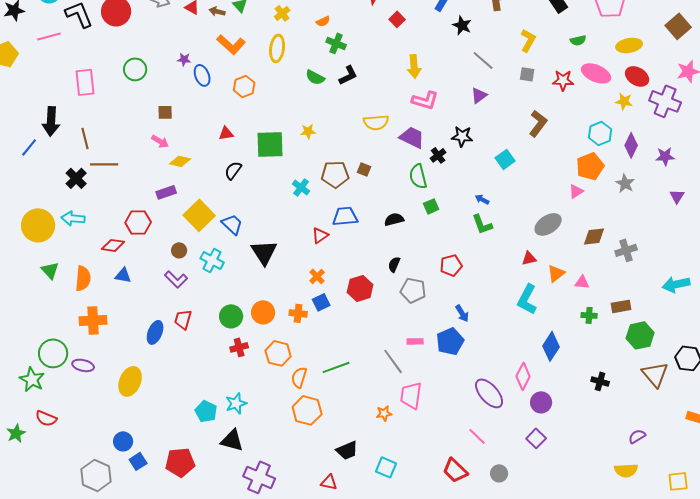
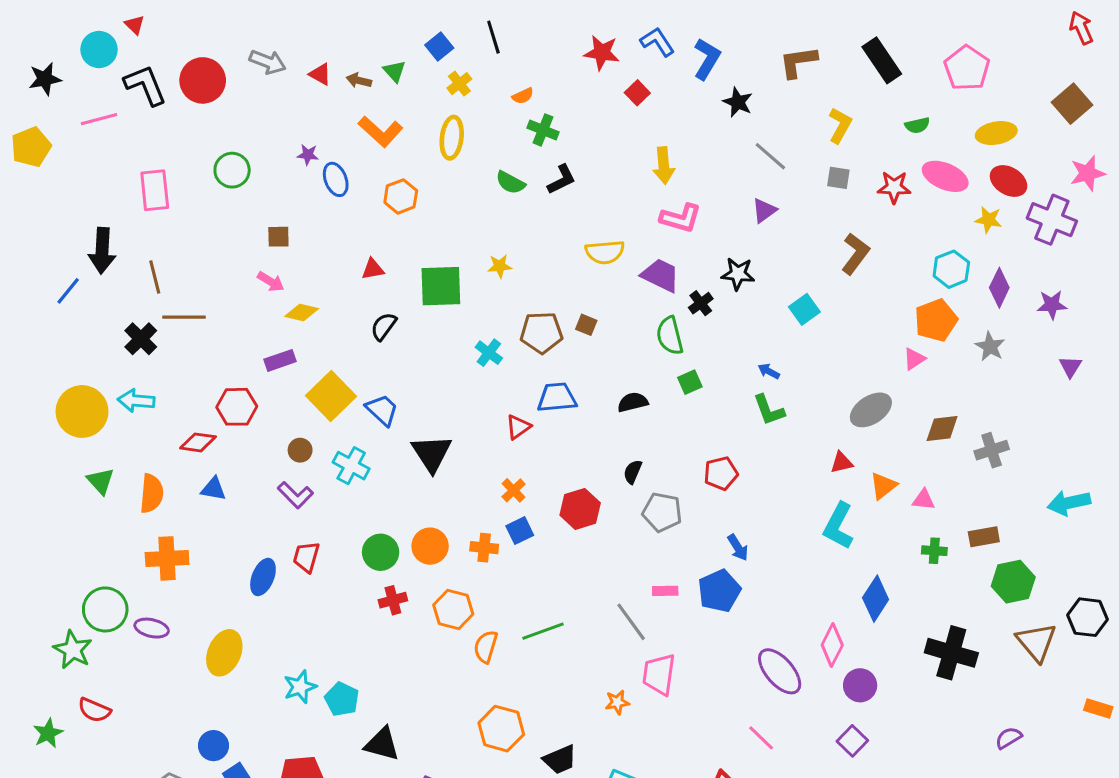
black cross: (600, 381) -> (951, 653), size x1.8
cyan star: (236, 403) -> (300, 687), moved
orange hexagon: (307, 410) -> (501, 729), moved

